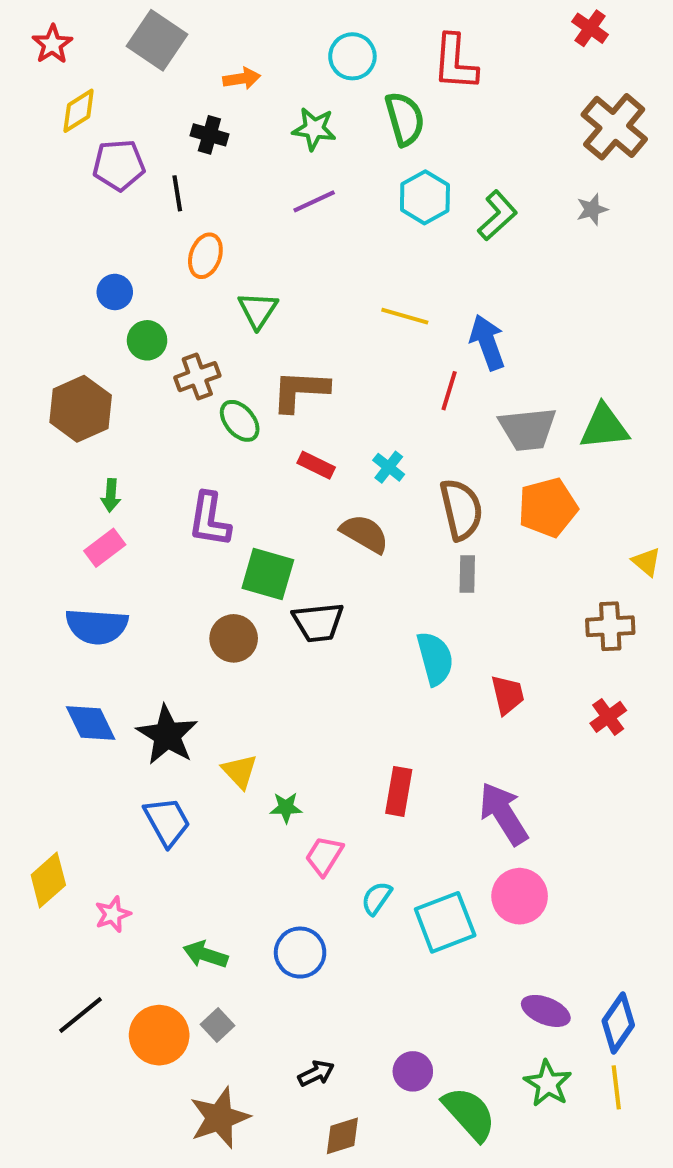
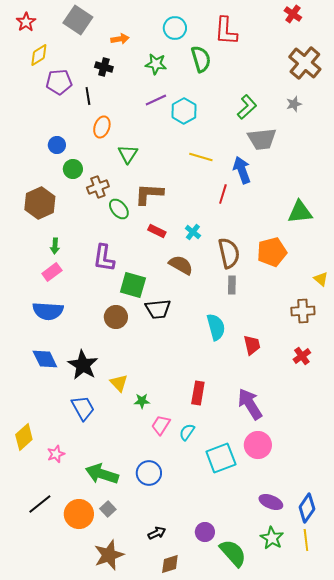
cyan hexagon: (425, 197) -> (184, 111), moved
gray trapezoid: (528, 429) -> (262, 139), moved
cyan semicircle: (377, 898) -> (187, 432), moved
green arrow: (205, 955) -> (102, 474), size x1.5

